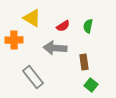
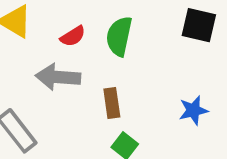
green semicircle: (88, 26) -> (119, 36), size x1.5

